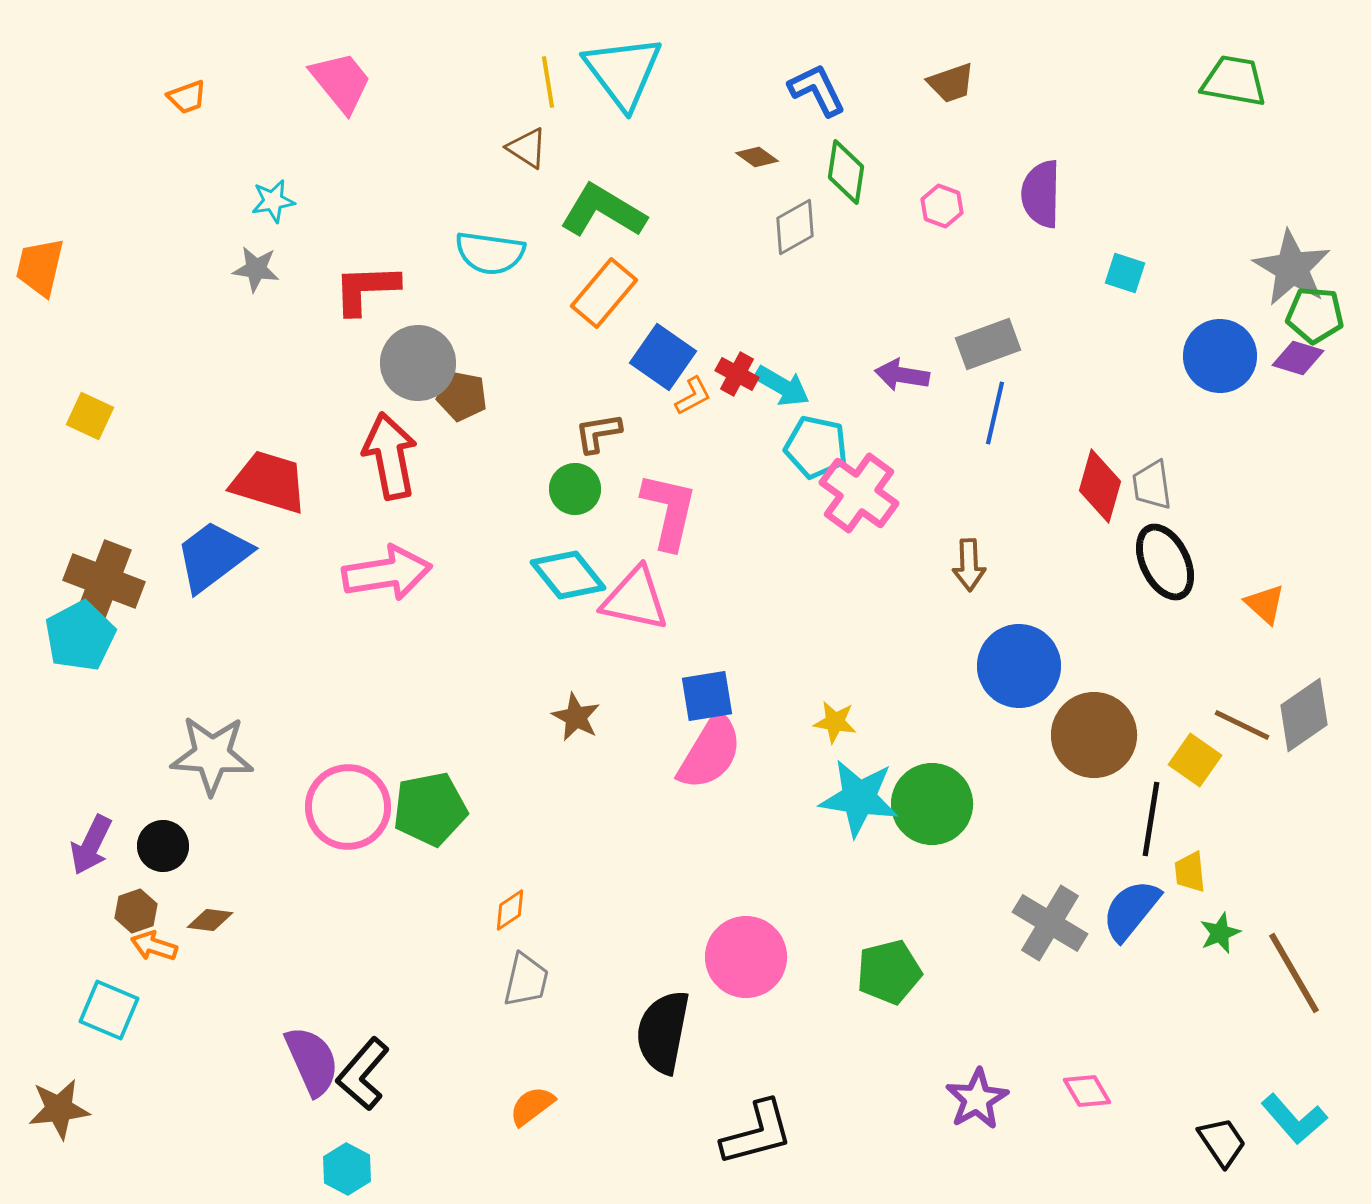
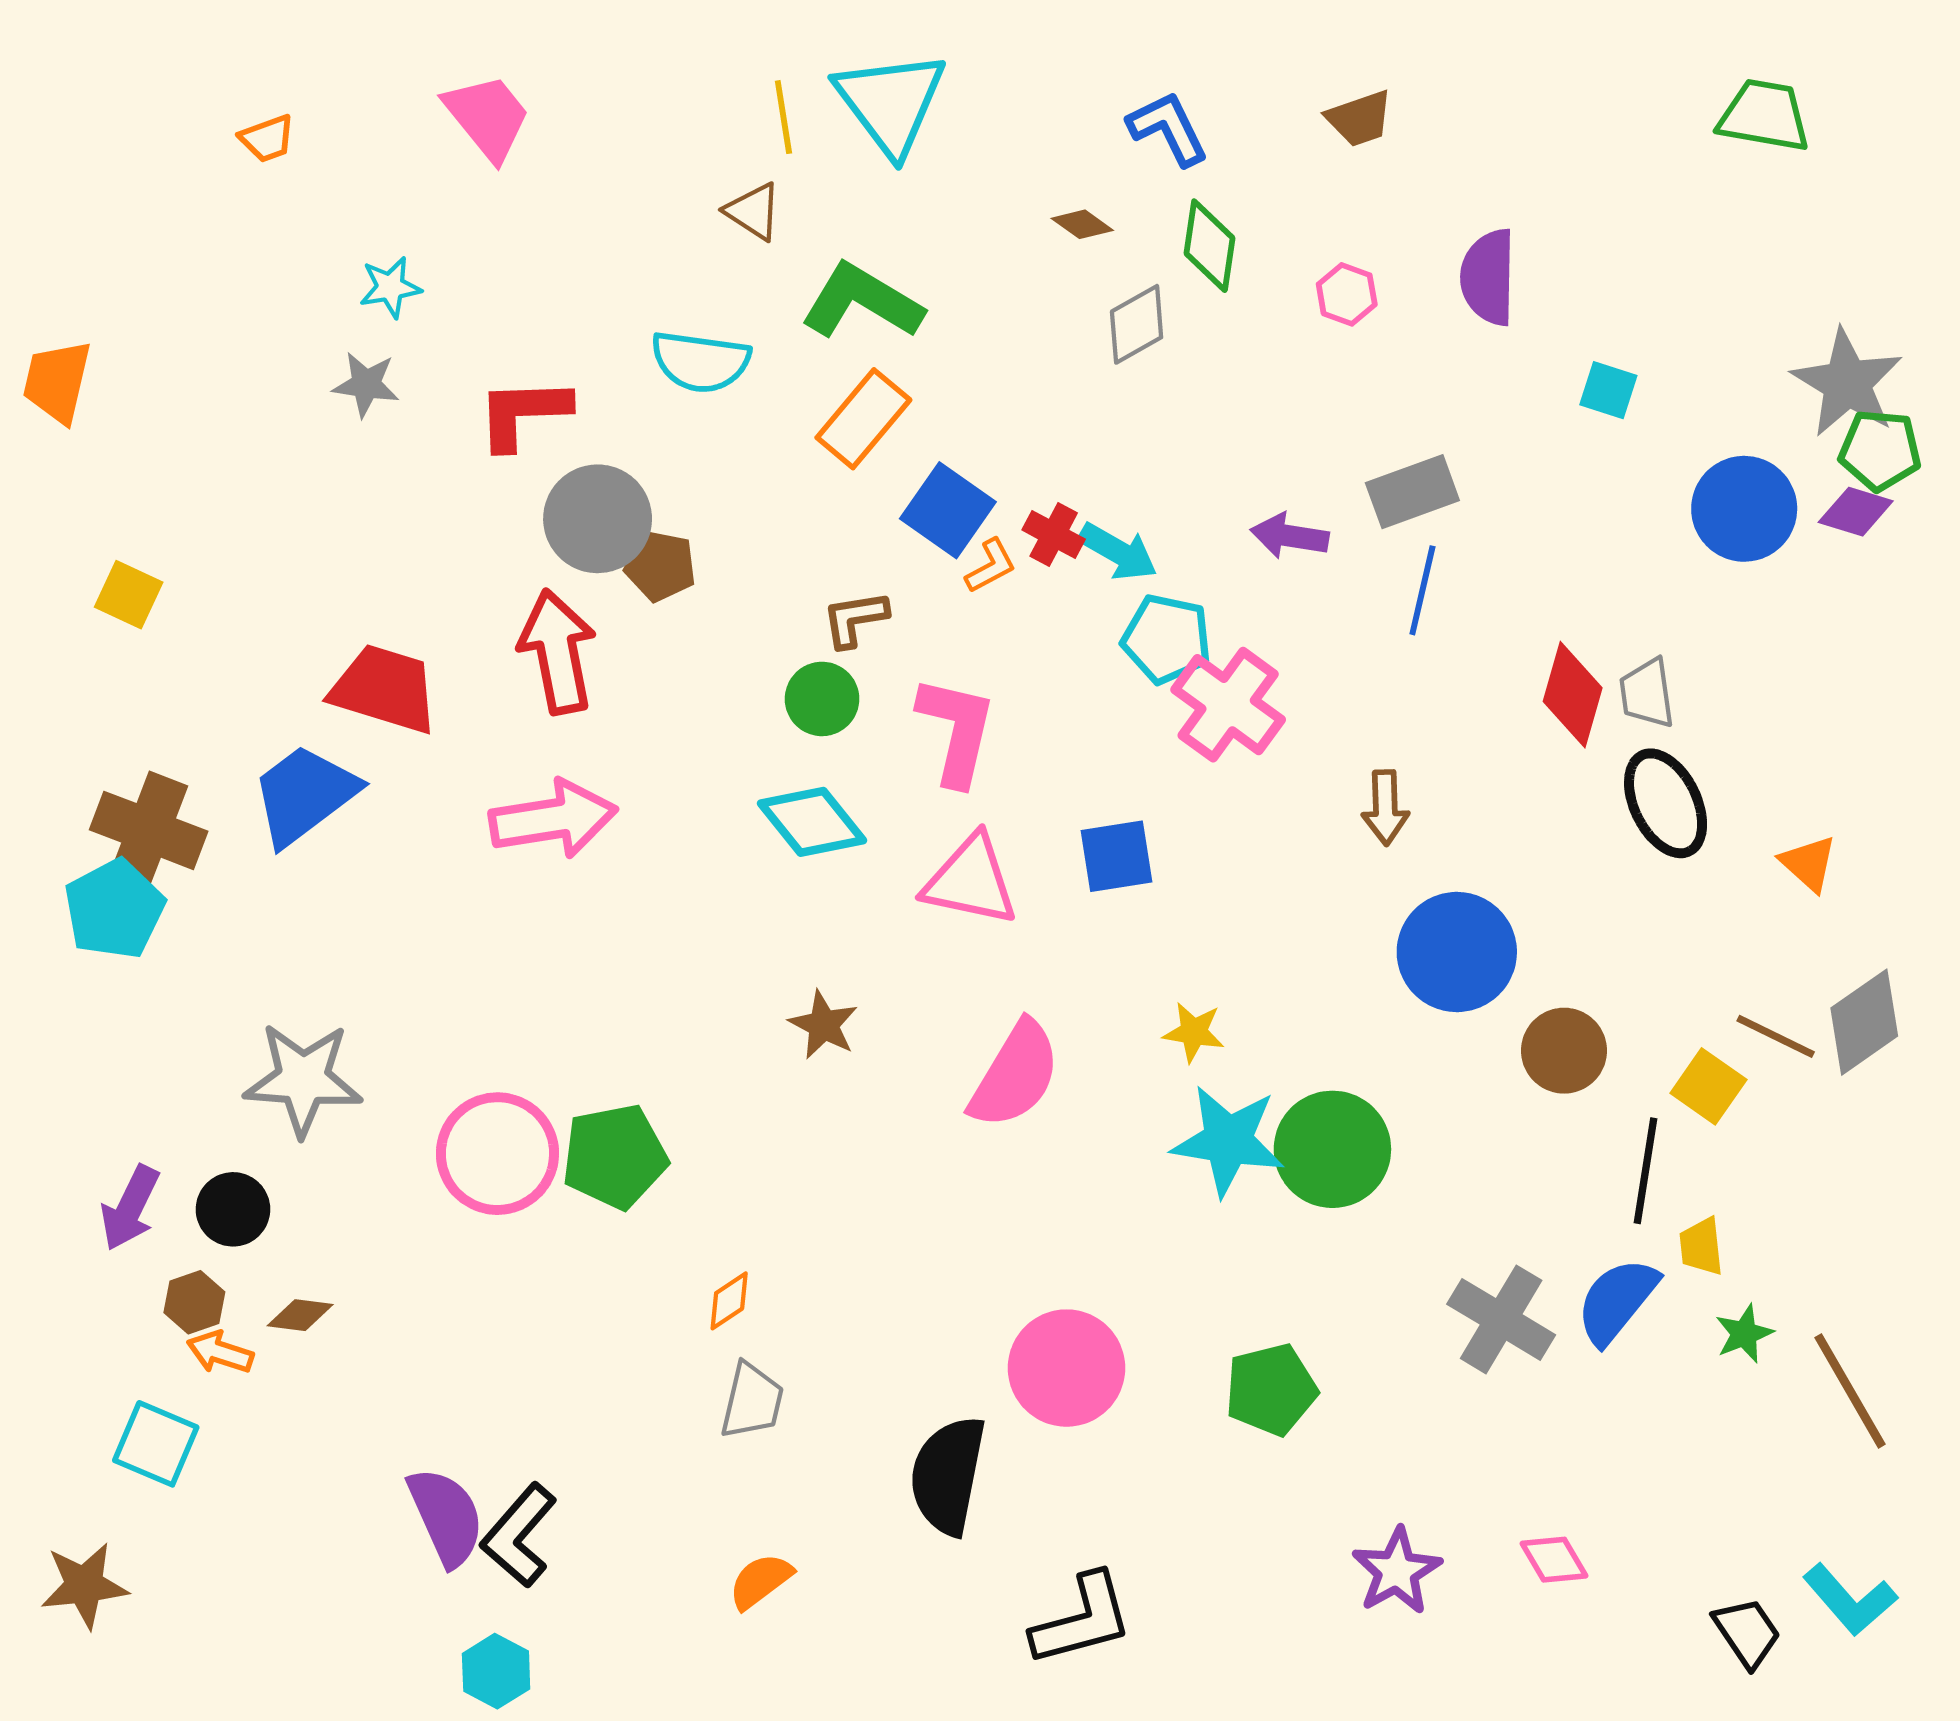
pink triangle: (635, 599) -> (971, 881), moved
blue square: (707, 696) -> (1117, 856), moved
brown circle: (1094, 735) -> (1564, 1051), size x0.7

